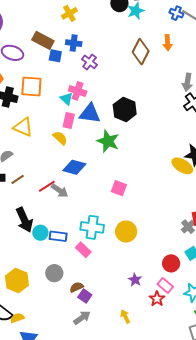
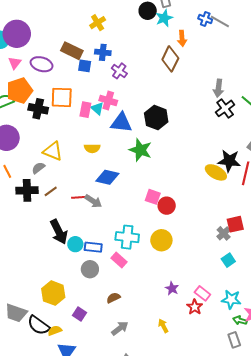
orange arrow: (168, 43) -> (182, 38), moved
pink rectangle: (69, 121) -> (85, 110), moved
yellow triangle: (23, 127) -> (53, 151), moved
yellow semicircle: (60, 138) -> (92, 148), turned 140
red line: (47, 186) -> (80, 197), turned 30
red circle: (171, 263) -> (167, 206), moved
gray circle: (54, 273) -> (90, 269), moved
purple square: (85, 296) -> (79, 314), moved

